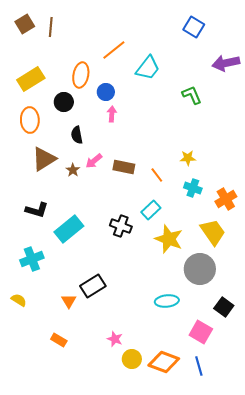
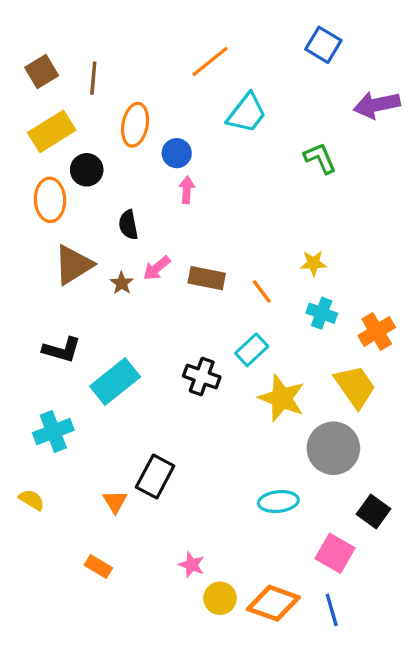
brown square: (25, 24) -> (42, 71), moved
brown line: (51, 27) -> (93, 78), moved
orange line: (114, 50) -> (210, 61), moved
black circle: (64, 102) -> (87, 170), moved
black rectangle: (93, 286) -> (155, 477), turned -30

